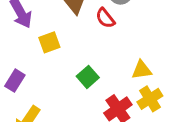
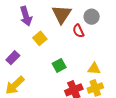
yellow square: (49, 42) -> (40, 38), turned -32

